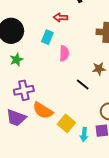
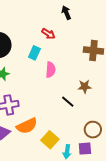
red arrow: (60, 17) -> (48, 34), turned -152
orange semicircle: (43, 110) -> (27, 126), turned -60

